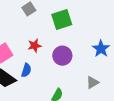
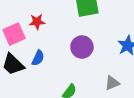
red star: (35, 46) -> (37, 22), moved

